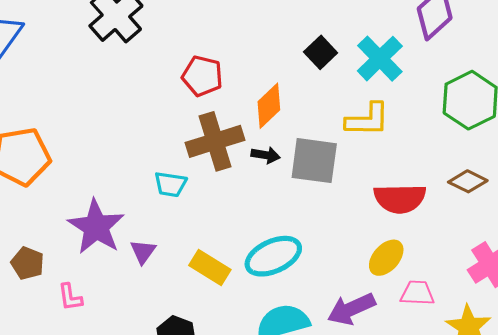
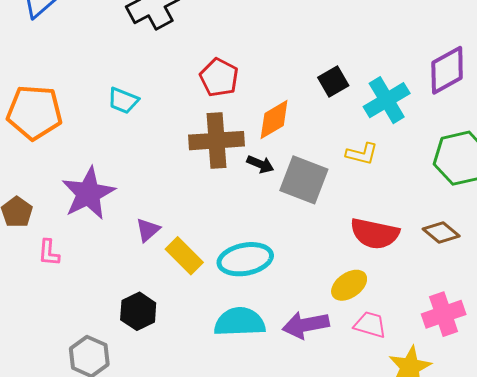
yellow L-shape: (367, 120) -> (362, 154), size x0.7
cyan trapezoid: (170, 184) -> (123, 101), moved
purple triangle: (143, 252) -> (148, 230), moved

